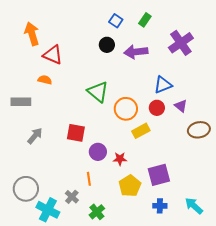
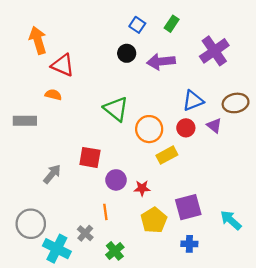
brown ellipse: (199, 130) -> (236, 103), moved
gray arrow: (35, 136) -> (52, 174), moved
cyan arrow: (194, 206) -> (231, 220), moved

